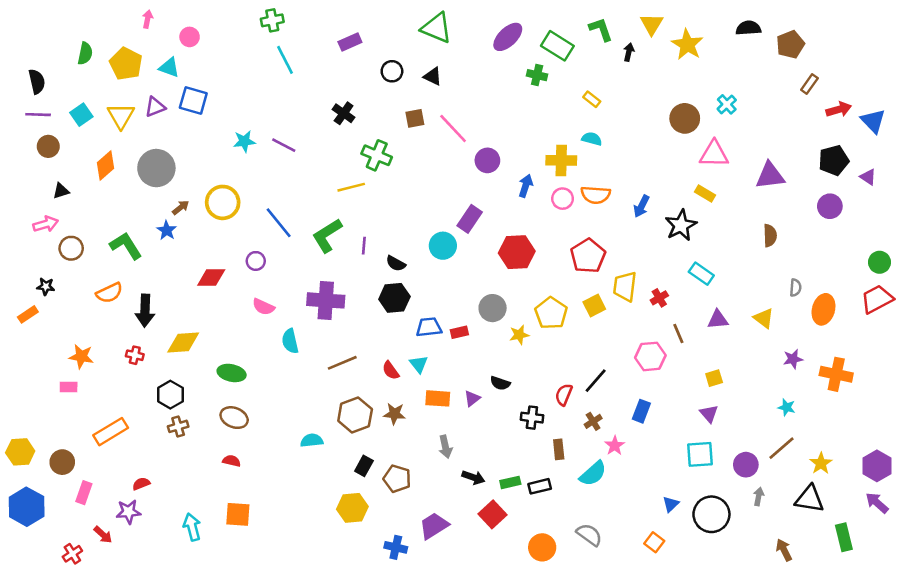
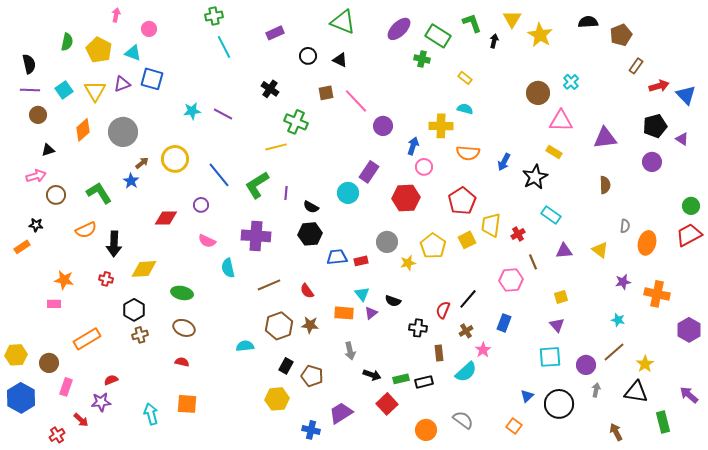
pink circle: (563, 199) -> (424, 167), moved
cyan triangle: (419, 364) -> (362, 294), moved
purple hexagon: (877, 466) -> (689, 330), moved

